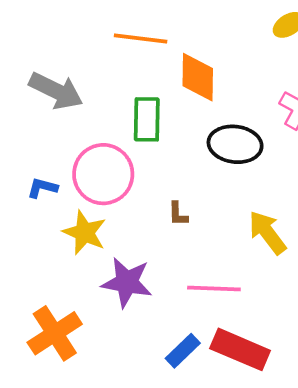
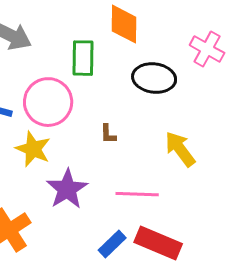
purple star: (127, 282) -> (67, 189), turned 30

